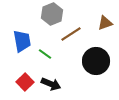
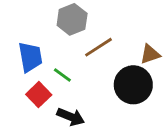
brown triangle: (105, 23) -> (150, 54), moved
red square: (25, 82) -> (39, 95), moved

